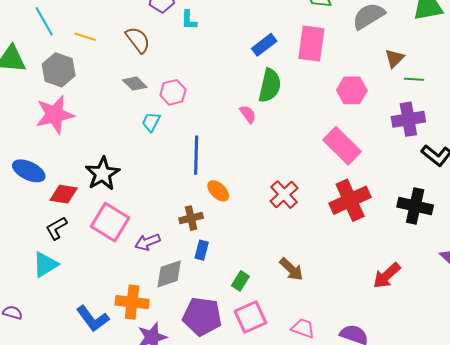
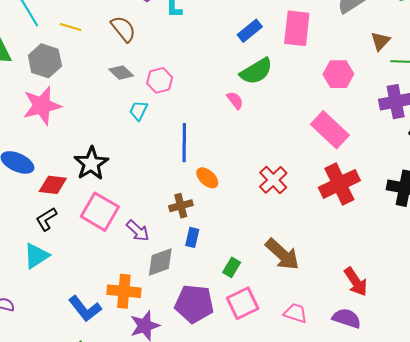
green semicircle: (270, 85) -> (256, 71), turned 48
purple arrow: (147, 242) -> (138, 231), turned -115
brown arrow: (291, 269) -> (282, 254), size x1.4
red arrow: (387, 276) -> (356, 282), moved, turned -80

